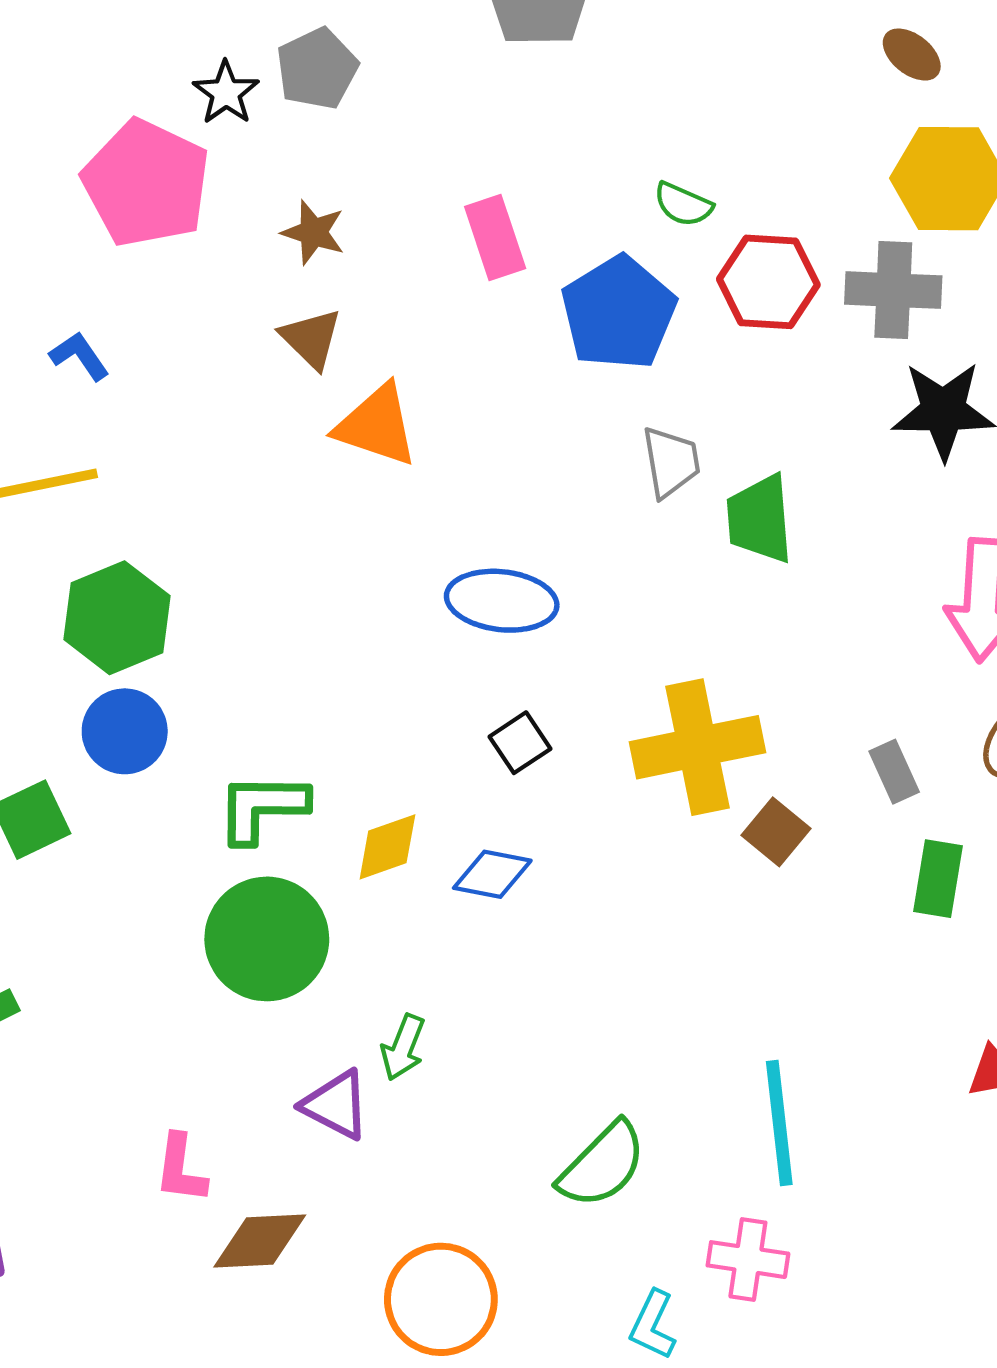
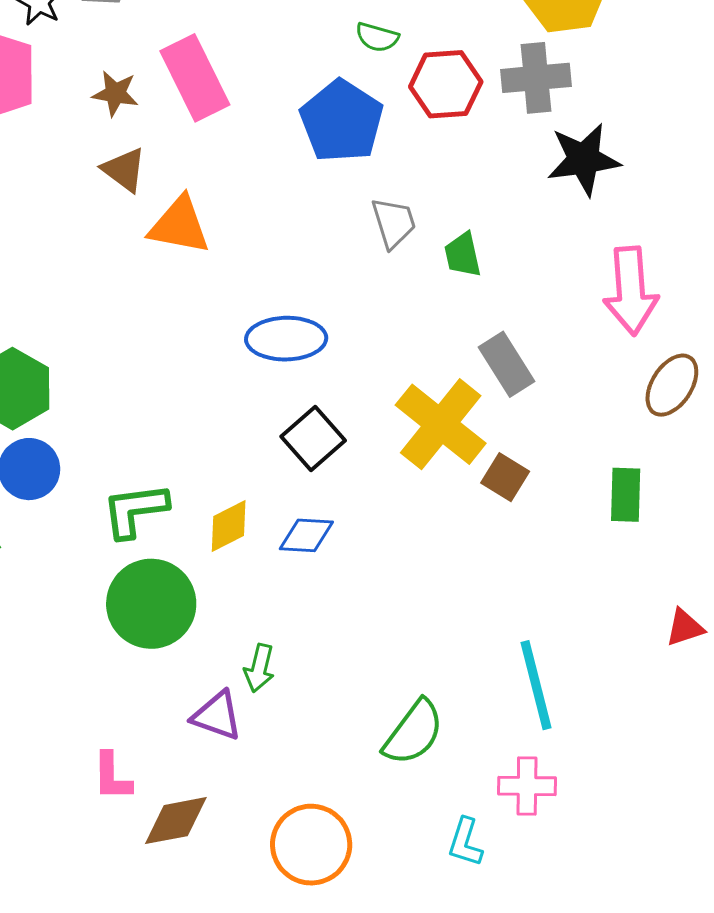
pink rectangle: (495, 237) -> (195, 78), moved, size x1.4
green trapezoid: (760, 519) -> (463, 255), size x0.7
black square: (520, 743) -> (313, 438), size x1.4
yellow cross: (698, 747) -> (441, 424), turned -32
gray rectangle: (894, 772) -> (506, 364), moved, size x1.4

